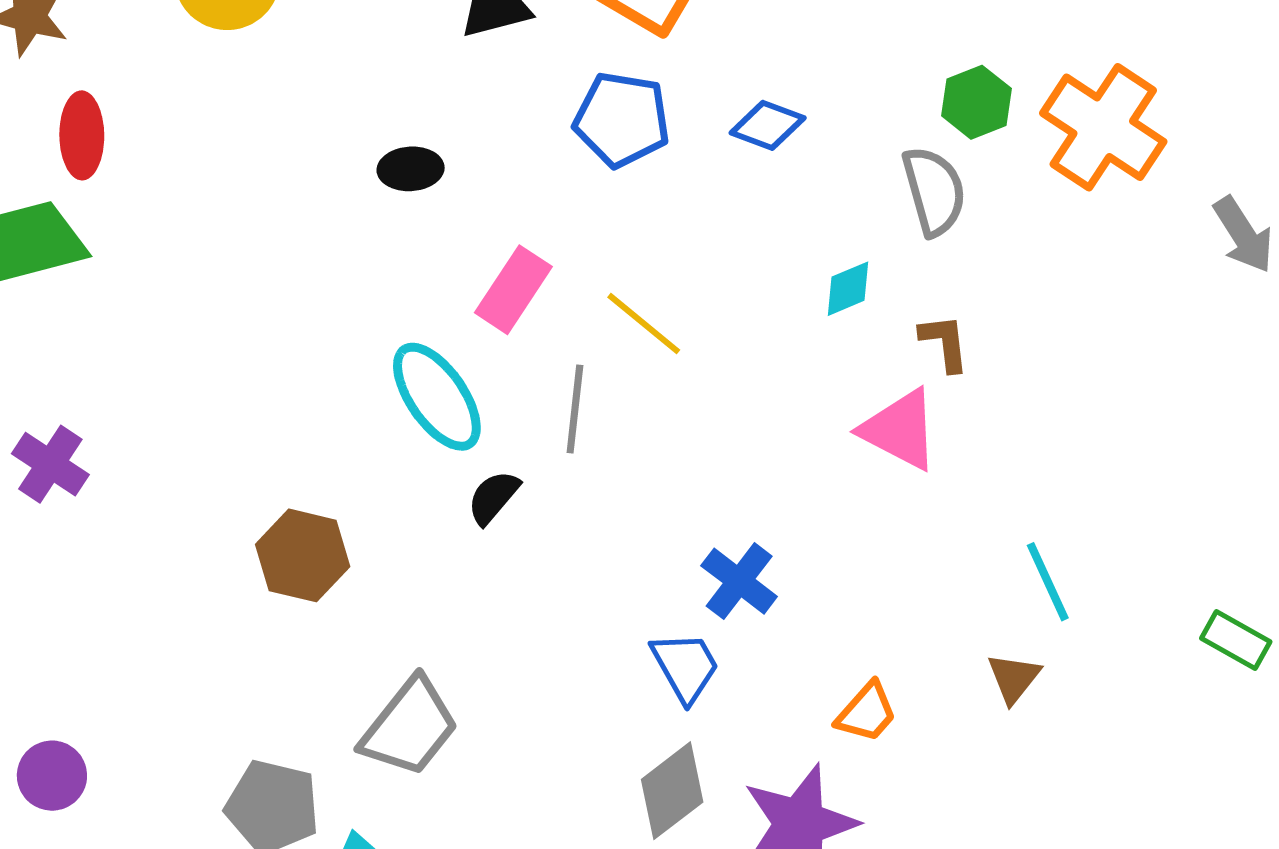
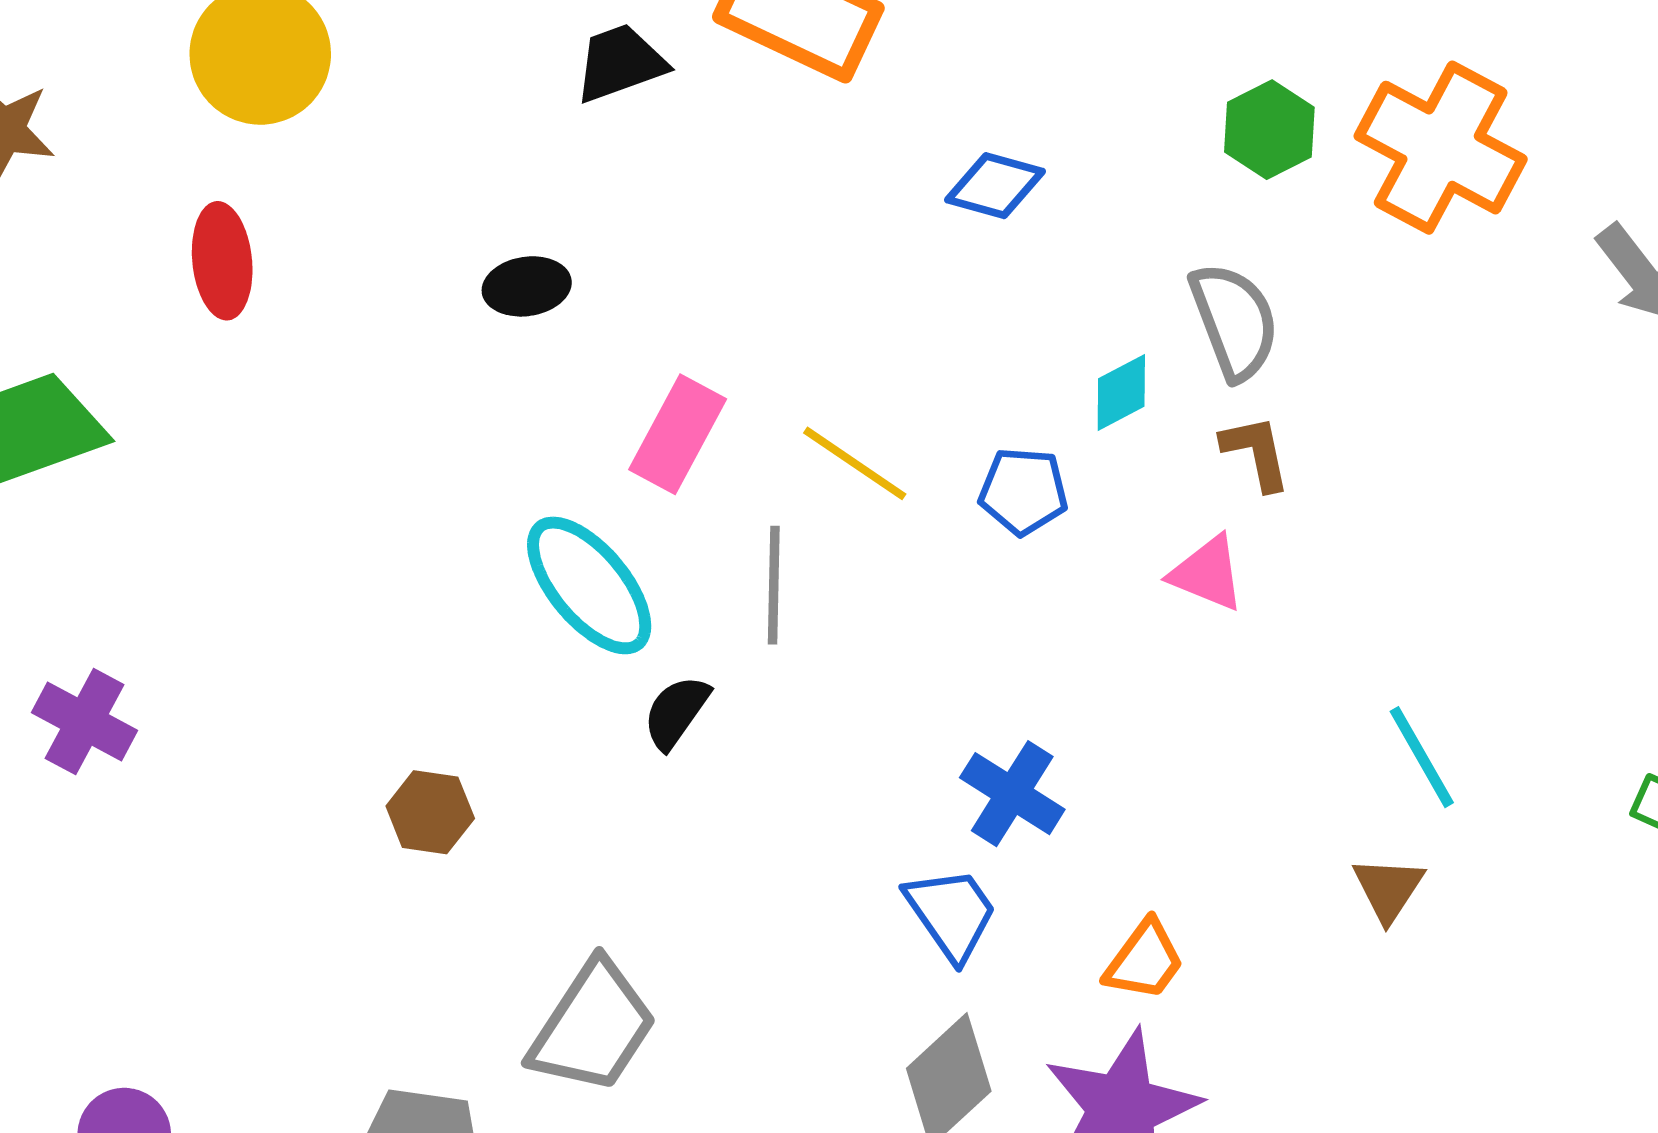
blue pentagon: (622, 120) -> (1023, 491), moved, size x0.7
red ellipse: (82, 135) -> (222, 261), moved
gray semicircle: (934, 191) -> (1234, 321), moved
pink triangle: (900, 430) -> (1207, 573), size x0.7
brown hexagon: (303, 555) -> (430, 812), size x0.7
orange trapezoid: (867, 712) -> (1145, 960), moved

